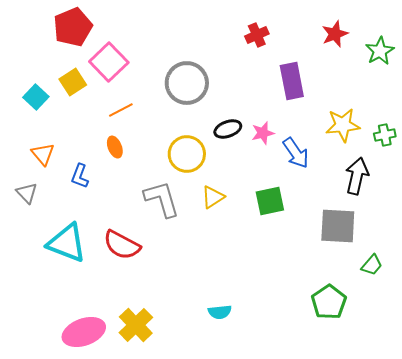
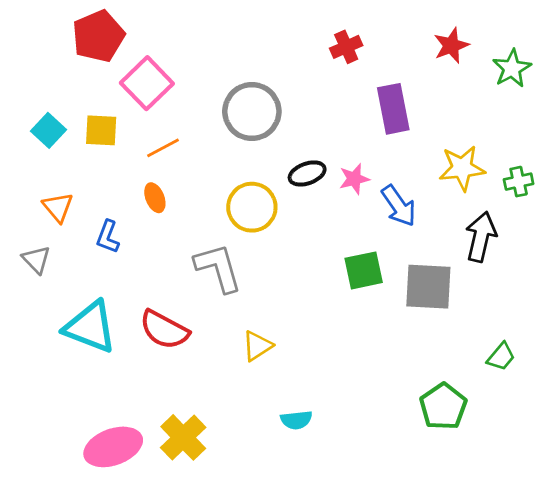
yellow square: (73, 82) -> (101, 130), moved, turned 36
yellow triangle: (213, 197) -> (257, 346), moved
gray square: (338, 226) -> (428, 287), moved

